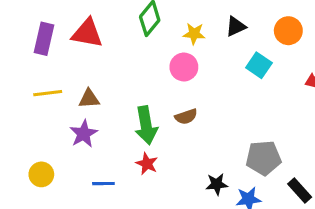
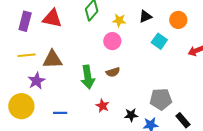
brown triangle: (89, 99) -> (52, 59), size x1.5
purple star: (84, 134) -> (36, 81), moved
red star: (147, 164) -> (102, 106), moved
yellow circle: (41, 174) -> (21, 106), size x1.6

